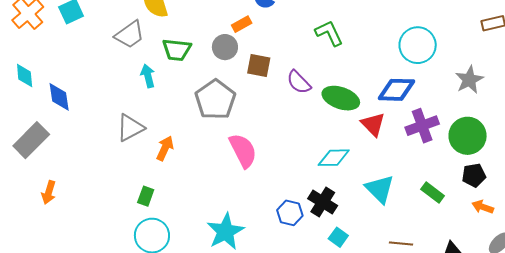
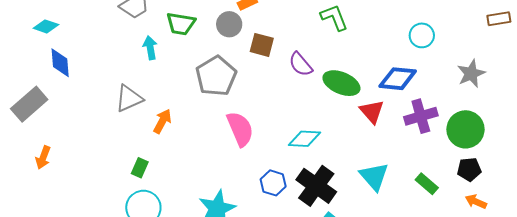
cyan circle: (418, 45) -> (422, 35), size x0.7
cyan diamond: (25, 75) -> (46, 26), moved, turned -70
cyan diamond: (334, 158) -> (305, 139), moved
black cross: (323, 202) -> (316, 186), size x1.4
blue hexagon: (290, 213) -> (273, 183), moved

